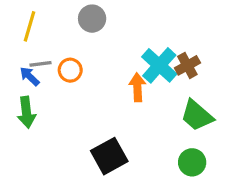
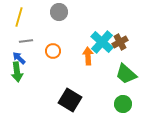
orange circle: (70, 70) -> (53, 51), moved
blue arrow: (30, 76) -> (19, 58), moved
black square: (109, 156) -> (70, 100), turned -30

